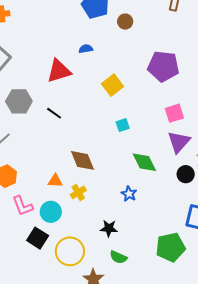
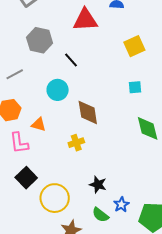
orange triangle: (55, 181) -> (39, 124), moved
blue star: (129, 194) -> (121, 205), moved
cyan circle: (51, 212) -> (58, 90), moved

